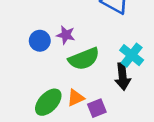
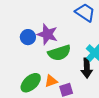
purple star: (66, 35) -> (47, 34), size x1.5

